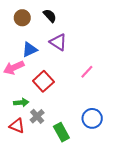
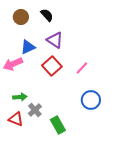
red square: (43, 81) -> (52, 66), moved
blue circle: (92, 118) -> (91, 100), moved

